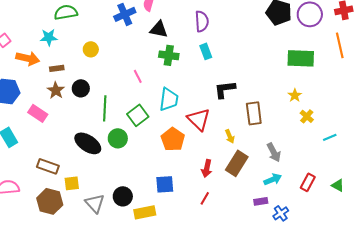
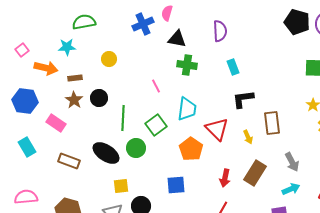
cyan rectangle: (206, 51) -> (233, 67), moved
yellow arrow: (230, 136) -> (248, 137), moved
brown rectangle: (48, 166) -> (69, 161), moved
yellow square: (72, 183) -> (121, 186), moved
blue square: (165, 184) -> (176, 185), moved

